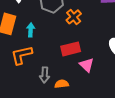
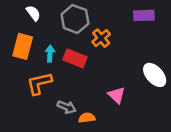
red rectangle: (71, 49) -> (75, 58), moved, turned 36
gray arrow: (45, 75) -> (67, 107), turned -70

